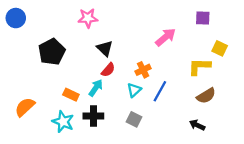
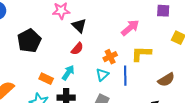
black triangle: (105, 48) -> (79, 26), moved
yellow L-shape: (199, 66) -> (141, 54), moved
red semicircle: (108, 70) -> (77, 49), moved
blue line: (160, 91) -> (125, 76), turned -30

